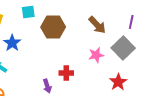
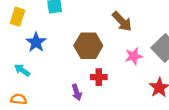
brown arrow: (97, 25) -> (122, 21), moved
brown hexagon: (53, 27) -> (88, 46), moved

